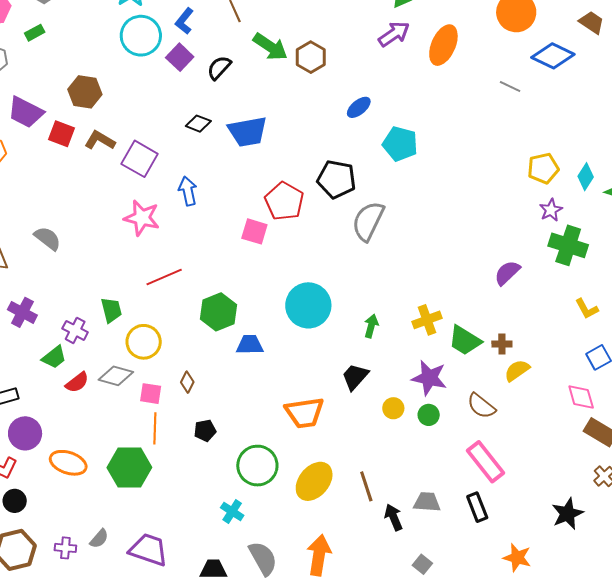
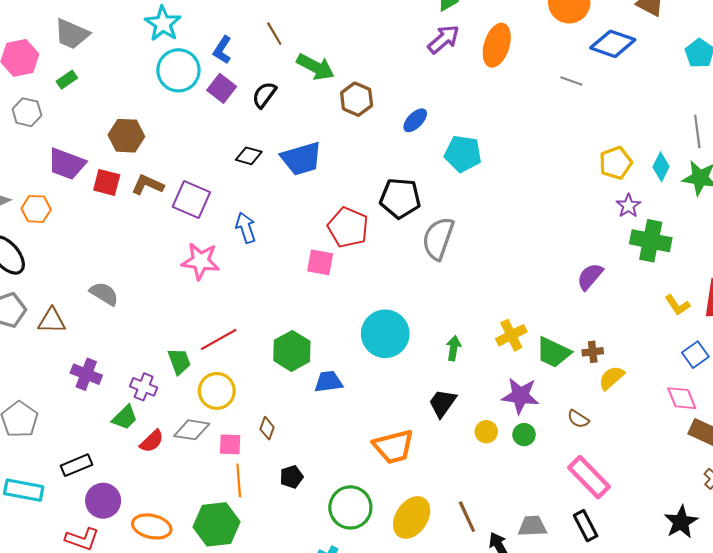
brown hexagon: (311, 57) -> (357, 99), moved
red line: (164, 277) -> (219, 339), moved
brown semicircle: (481, 406) -> (578, 419), size x0.7

